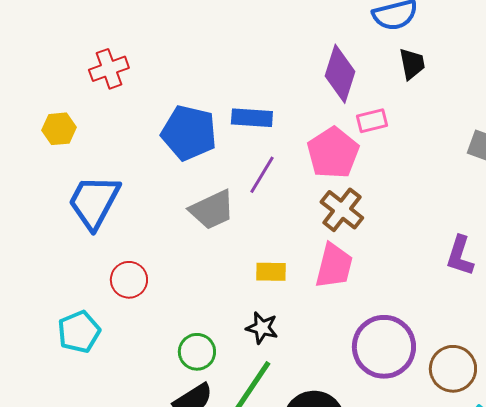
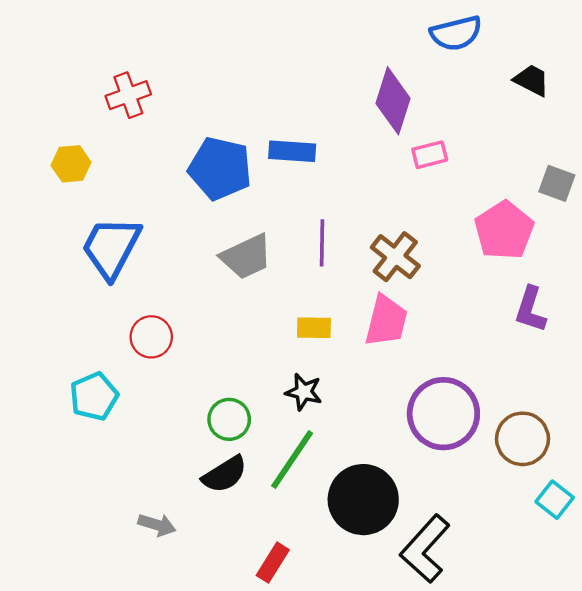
black trapezoid: (412, 64) -> (532, 80), moved, turned -52
pink pentagon: (333, 153) -> (504, 230), moved
purple line: (262, 175) -> (322, 243), moved, turned -30

